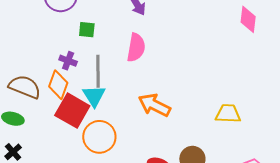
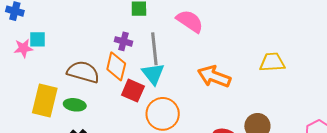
pink semicircle: (136, 48) -> (190, 21), turned -60
red square: (72, 111) -> (133, 91), size x0.7
yellow trapezoid: (228, 114) -> (272, 62), moved

